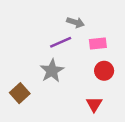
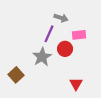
purple line: (61, 42) -> (49, 34), turned -42
red circle: (104, 71) -> (65, 49), moved

